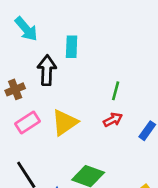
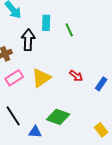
green line: (116, 91) -> (69, 30), moved, turned -40
red arrow: (113, 120) -> (76, 76), turned 64

